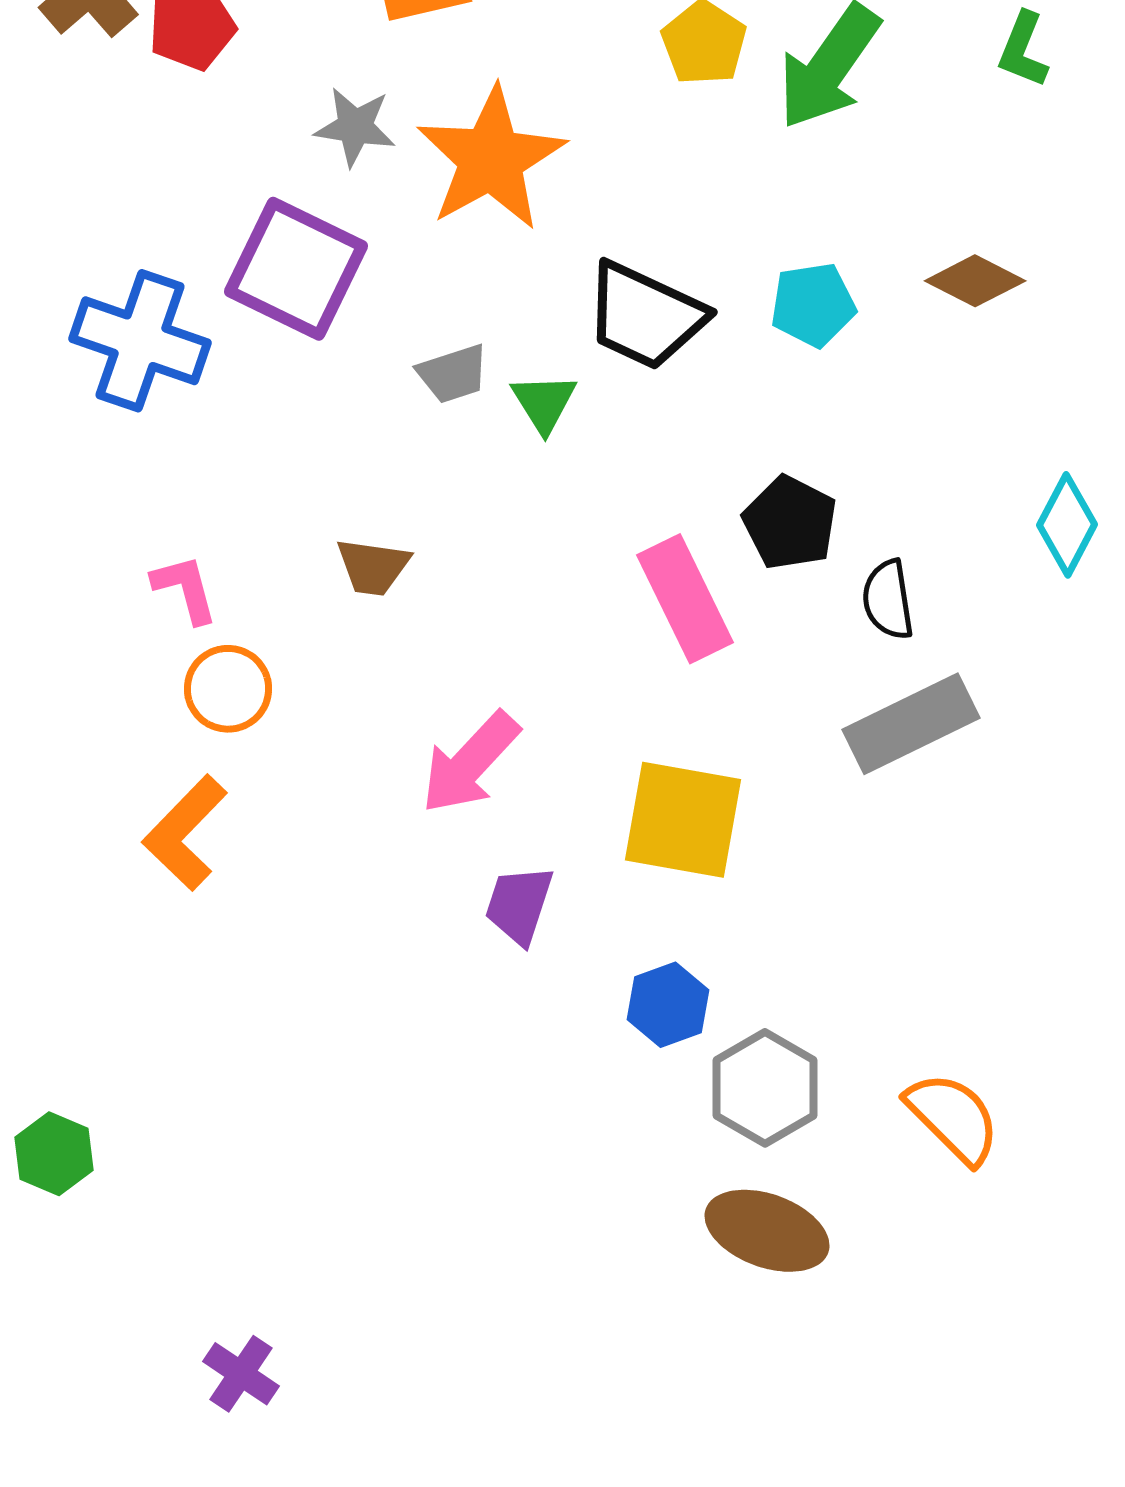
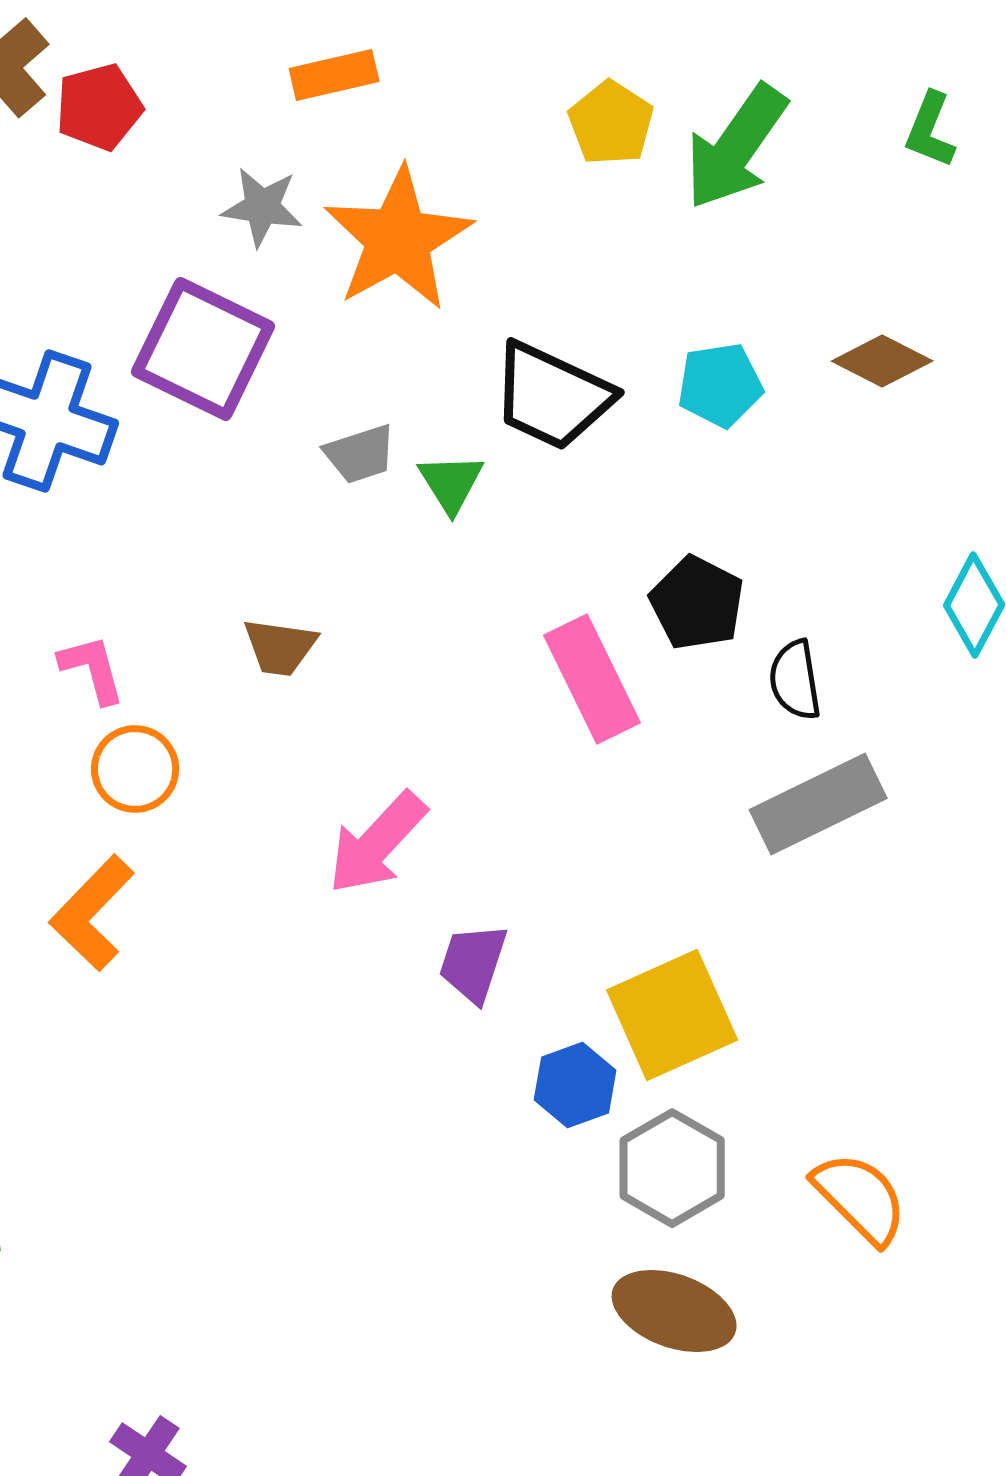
yellow square: (683, 820) -> (672, 1015), moved, turned -34
purple trapezoid: (519, 905) -> (473, 963), moved

